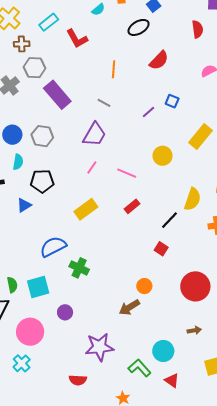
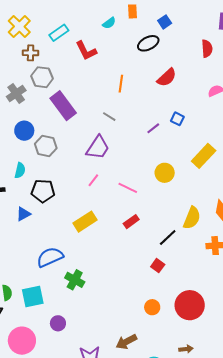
blue circle: (12, 135) -> (24, 131), moved
orange circle: (144, 286) -> (152, 307), moved
brown arrow: (129, 307) -> (126, 342), moved

